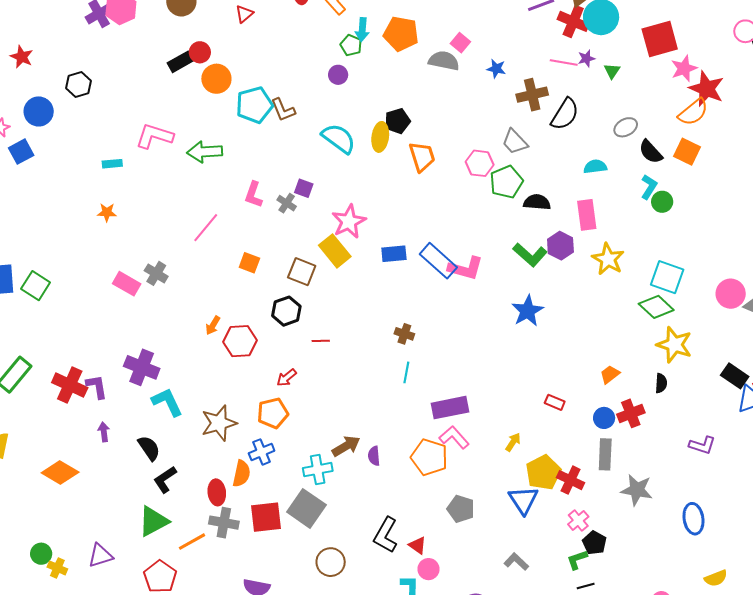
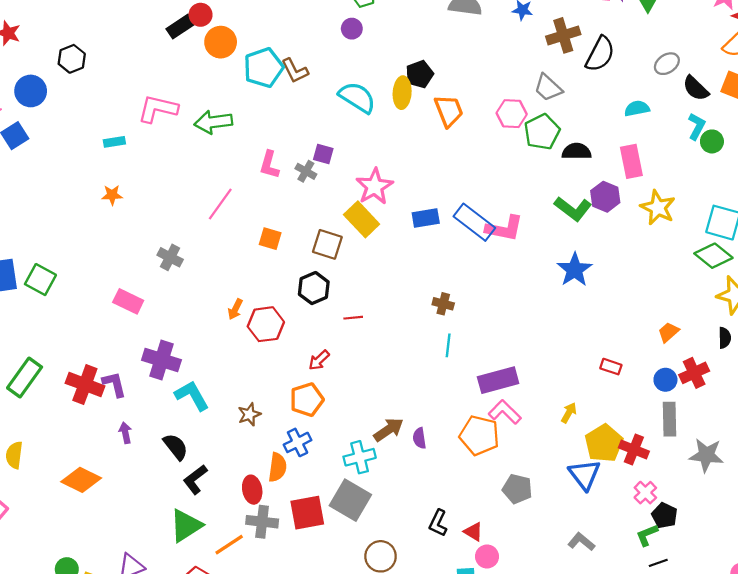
pink rectangle: (127, 284) -> (128, 301), moved
brown star: (219, 423) -> (249, 414), size x0.6
black L-shape: (386, 535) -> (438, 523), size x0.7

